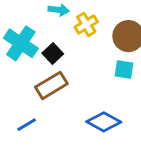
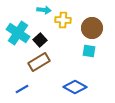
yellow cross: (86, 24) -> (63, 20), turned 35

